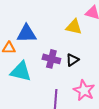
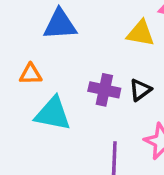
blue triangle: (27, 34) -> (60, 24), moved

